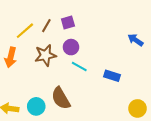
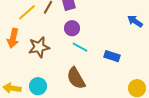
brown star: (45, 55) -> (39, 47), moved
brown semicircle: (61, 98) -> (76, 78), moved

